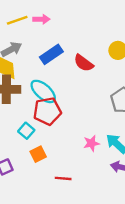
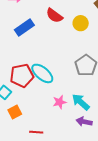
red semicircle: (84, 63) -> (54, 16), moved
cyan ellipse: (43, 91) -> (42, 73), moved

